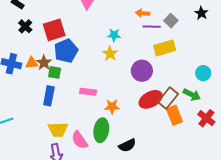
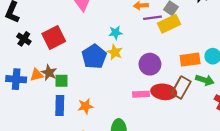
yellow rectangle: (165, 48) -> (169, 24), moved
blue pentagon: (66, 51) -> (94, 57), moved
pink rectangle: (88, 92) -> (141, 94), moved
red ellipse: (151, 99) -> (164, 92), turned 45
orange star: (112, 107) -> (86, 106), moved
orange rectangle: (174, 115) -> (190, 60), moved, turned -66

